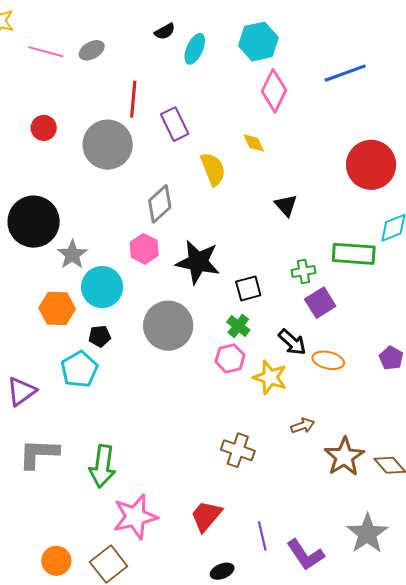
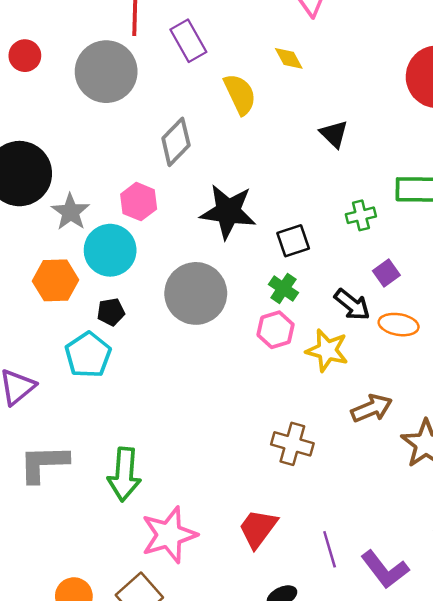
pink hexagon: (144, 249) -> (139, 202), moved
purple square: (320, 303) -> (386, 273), moved, size x0.7
brown arrow: (303, 426) -> (372, 408), size x1.4

